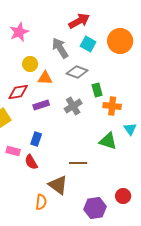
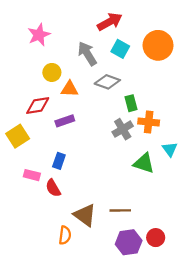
gray cross: (73, 106) -> (123, 129), moved
brown line: (78, 163) -> (120, 210), moved
red circle: (123, 196) -> (156, 238), moved

